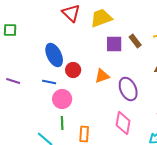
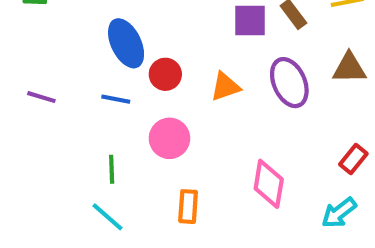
purple ellipse: (128, 89) -> (289, 83), moved
pink circle: (62, 99) -> (169, 138), moved
green line: (62, 123) -> (112, 169), moved

